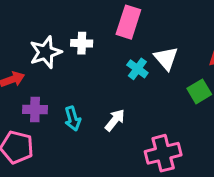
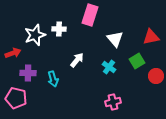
cyan cross: (137, 69) -> (109, 67), moved
white arrow: (115, 120) -> (77, 60), moved
pink cross: (163, 153) -> (113, 102), size x0.7

